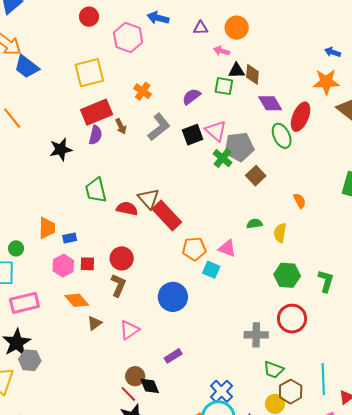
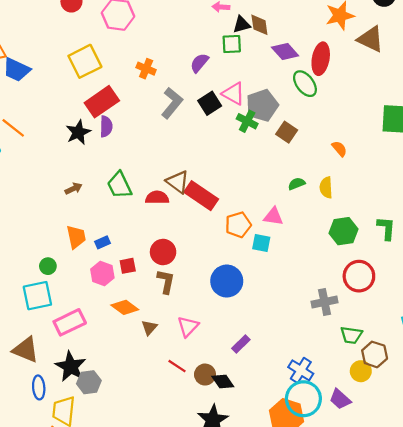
brown arrow: (121, 126) -> (73, 189), moved, turned -77
black star: (61, 149) -> (78, 132), moved
red line: (128, 394) -> (177, 366), moved

